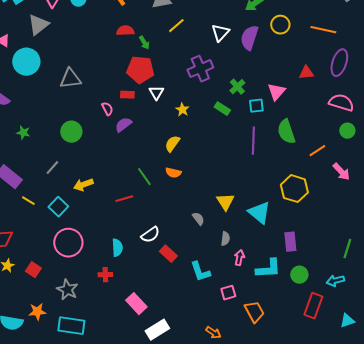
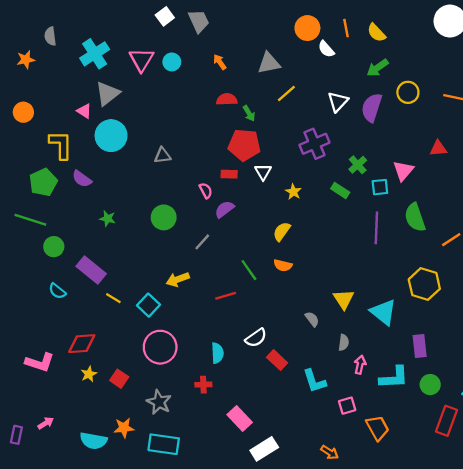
gray triangle: (38, 25) -> (108, 94), moved
gray triangle: (70, 79) -> (162, 155), size x0.7
gray line: (52, 168) -> (202, 242), moved

